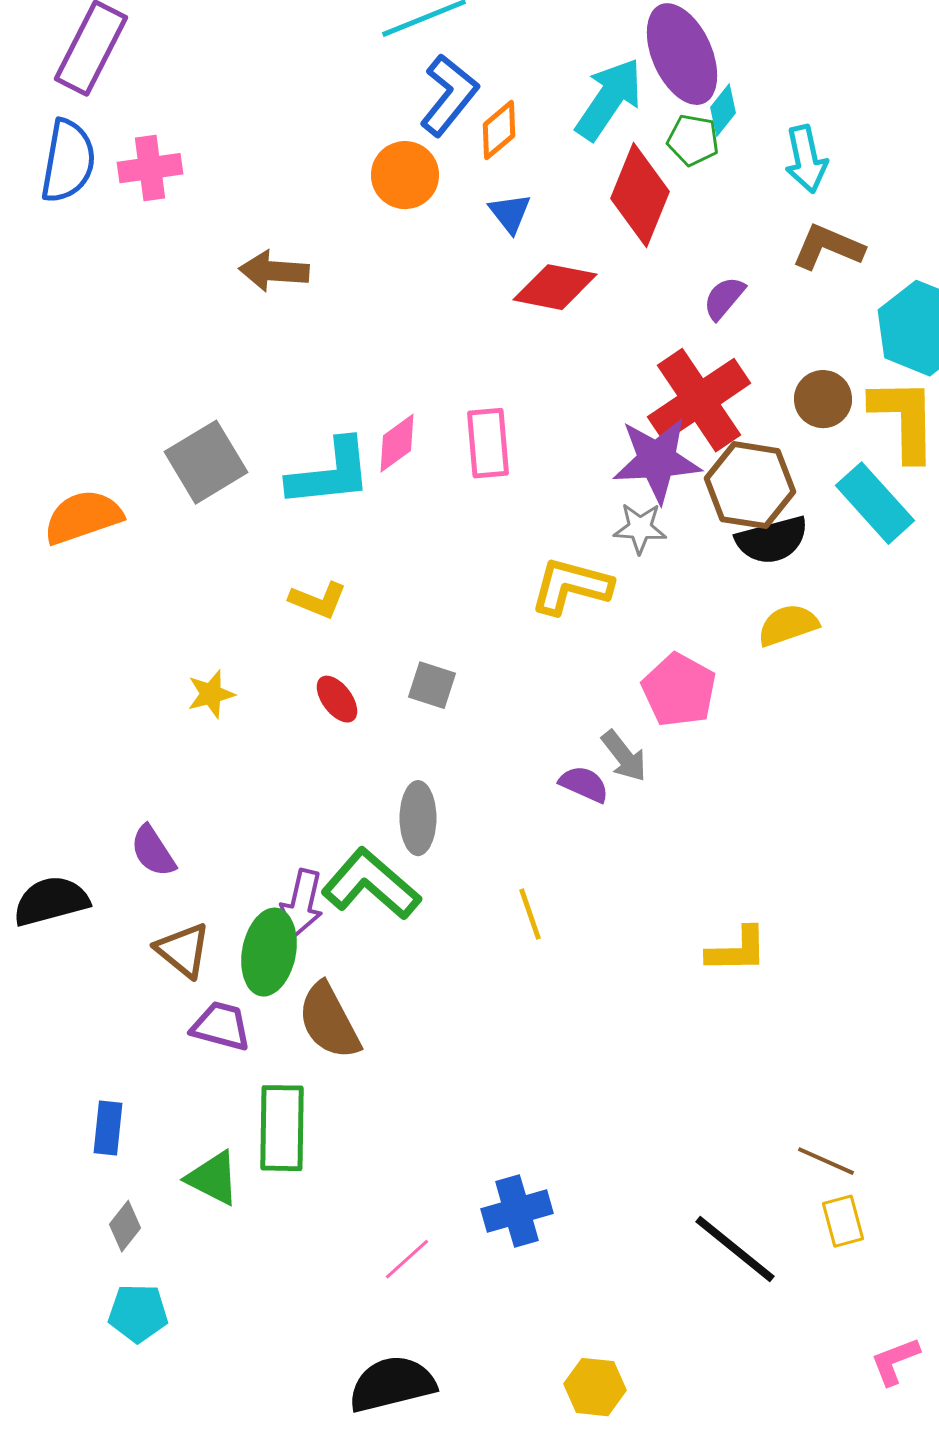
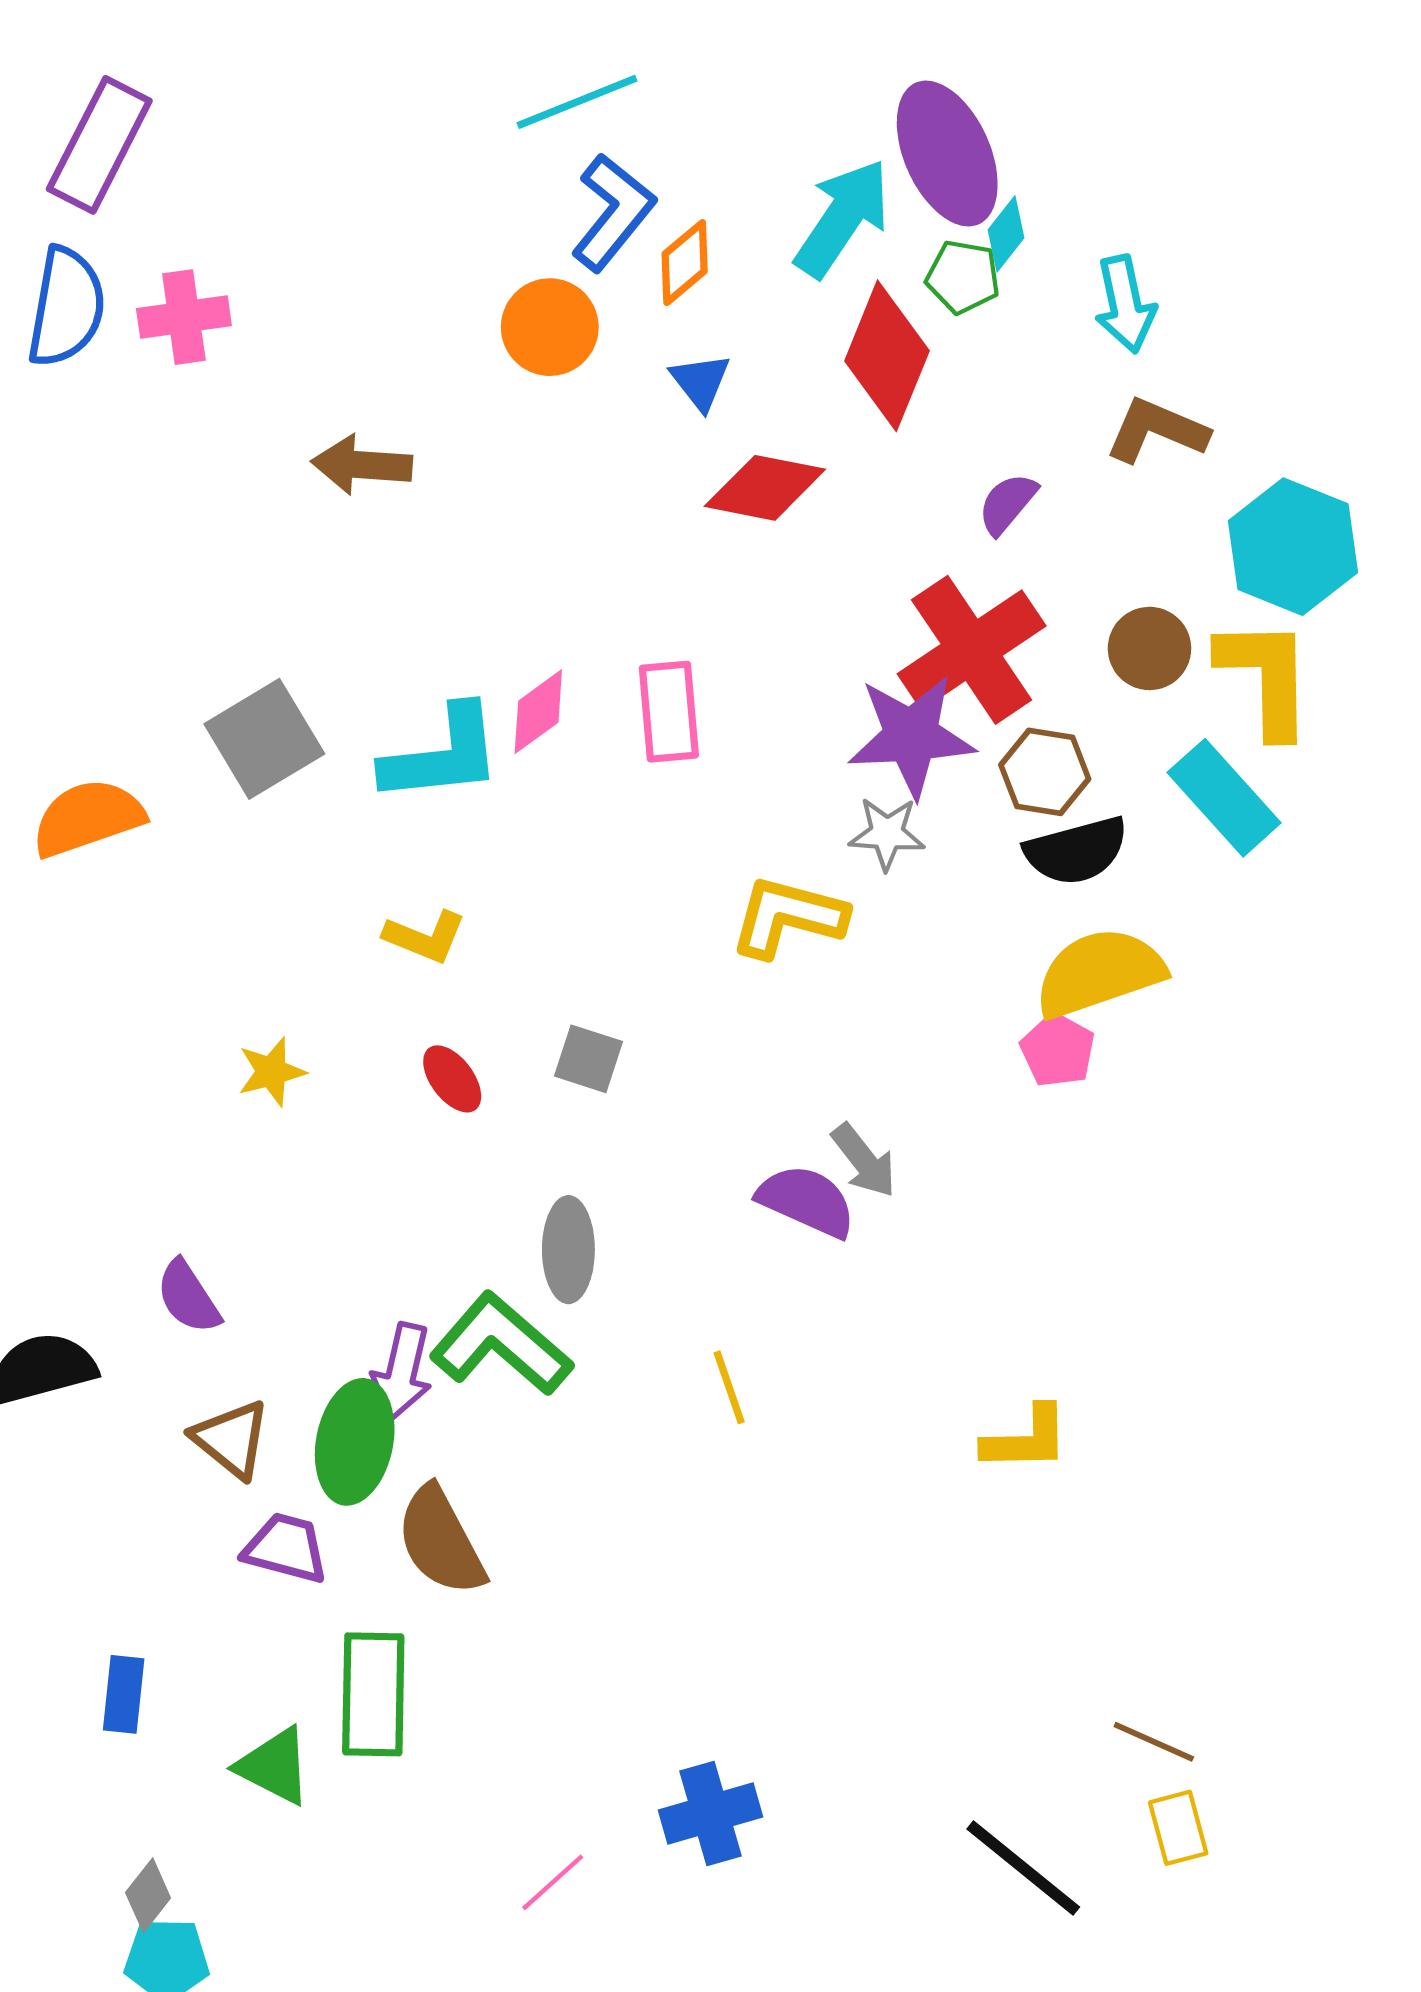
brown hexagon: (750, 485) -> (1045, 772), size x0.7
yellow semicircle: (788, 625) -> (1099, 973), size x1.5
pink pentagon: (679, 690) -> (1058, 1050), moved, size x0.7
purple semicircle: (584, 784) -> (807, 1201), size x1.4
gray diamond: (125, 1226) -> (148, 1895), moved

